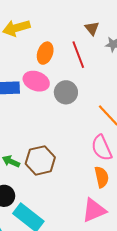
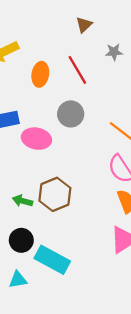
brown triangle: (92, 28) -> (84, 25), moved, turned 35
pink ellipse: (36, 81) -> (36, 139), moved

